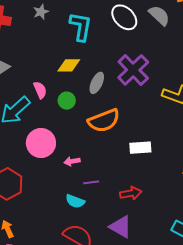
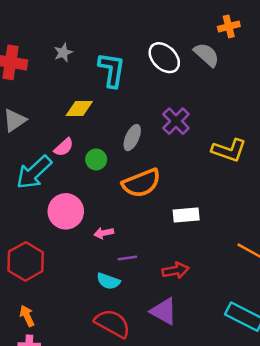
yellow diamond: (69, 65) -> (79, 108), moved
purple cross: (133, 70) -> (176, 121), size x0.7
pink semicircle: (40, 90) -> (64, 147), turned 72

